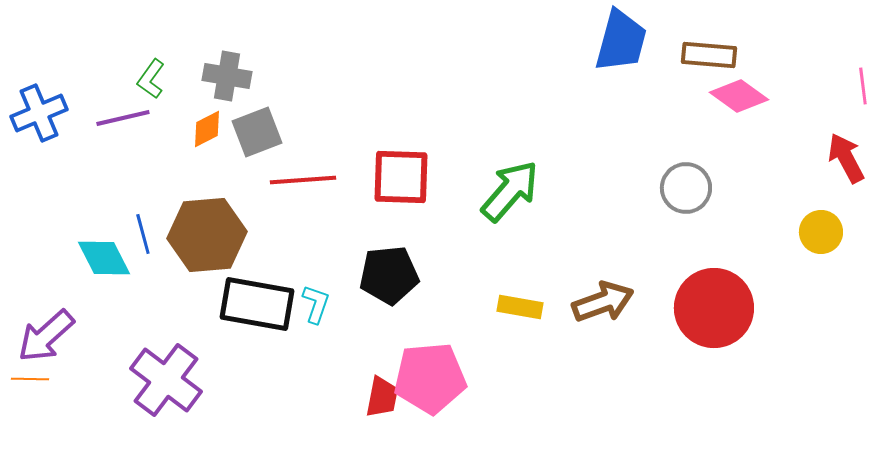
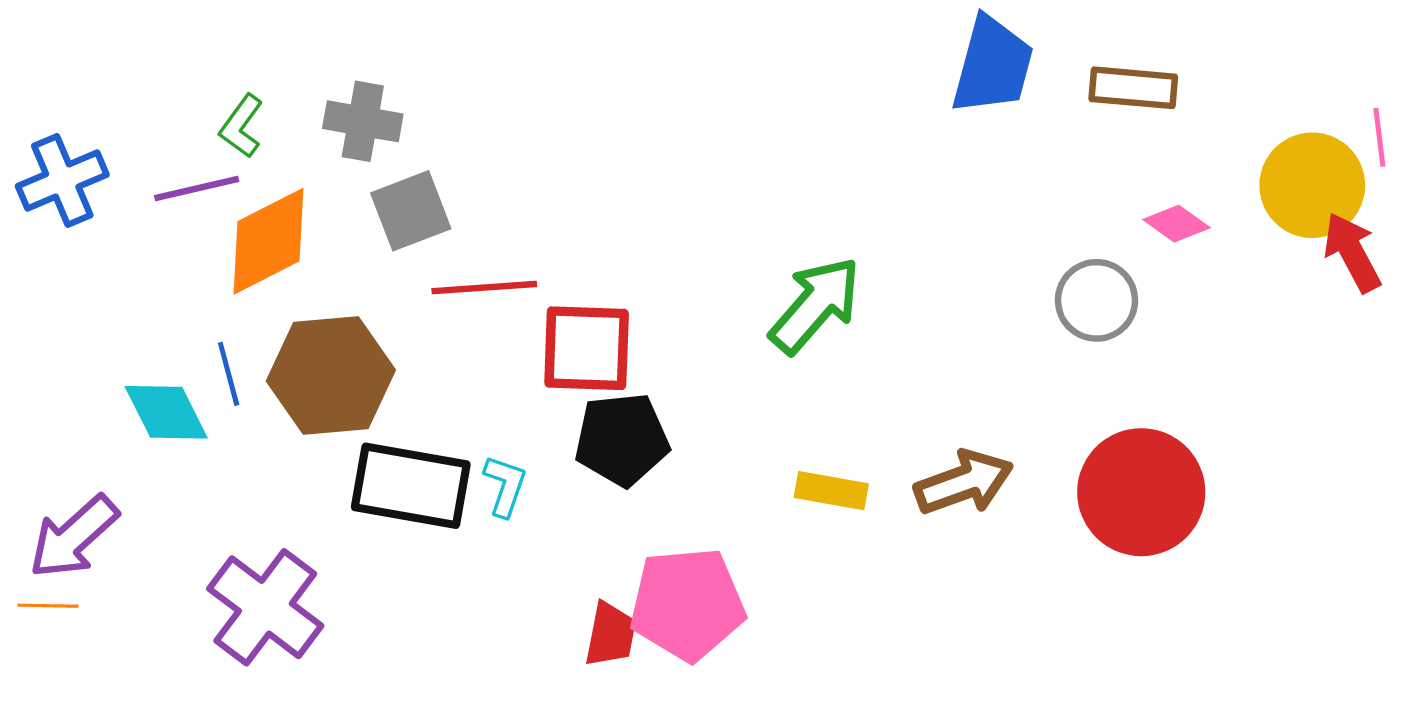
pink diamond: (739, 96) -> (1176, 224), moved, size x0.7
orange diamond: (207, 129) -> (269, 241), moved, size x1.8
red square: (401, 177) -> (587, 348), moved
yellow circle: (821, 232) -> (1312, 185), moved, size x1.5

